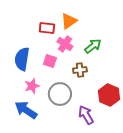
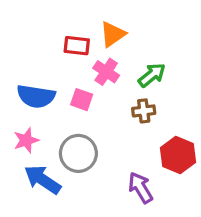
blue semicircle: (22, 59) -> (36, 96), turned -90
brown cross: (80, 70) -> (144, 111), moved
pink star: (32, 86) -> (26, 140), moved
gray circle: (60, 94) -> (78, 153), moved

